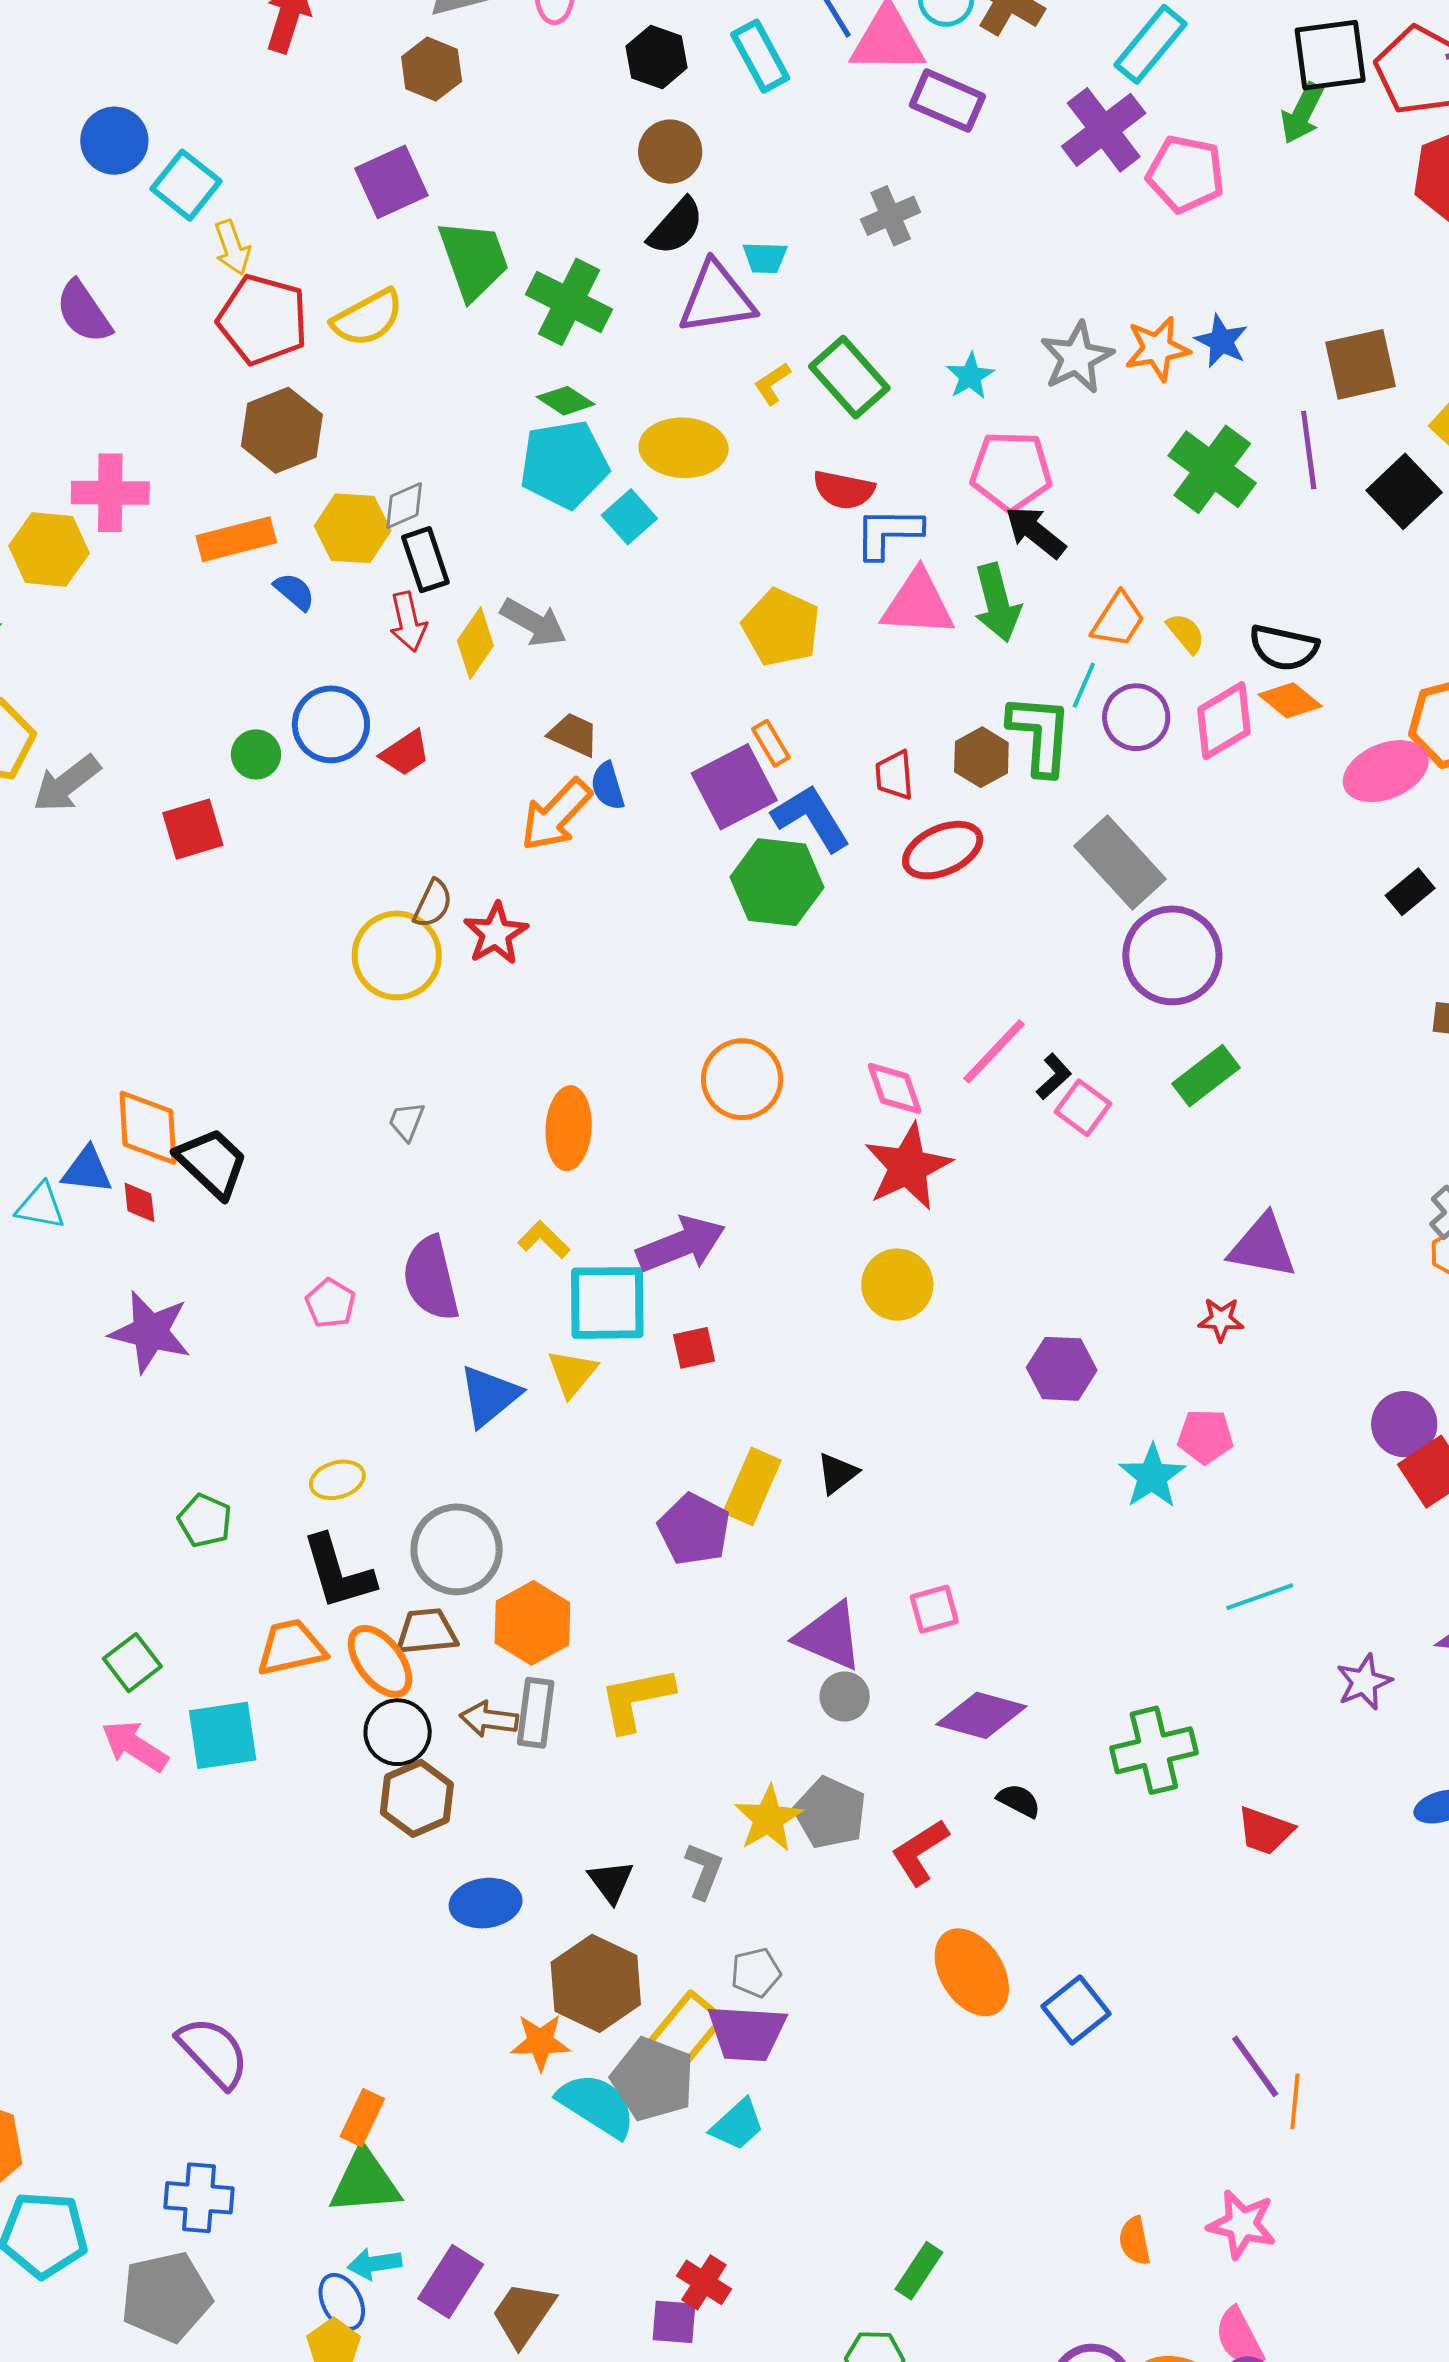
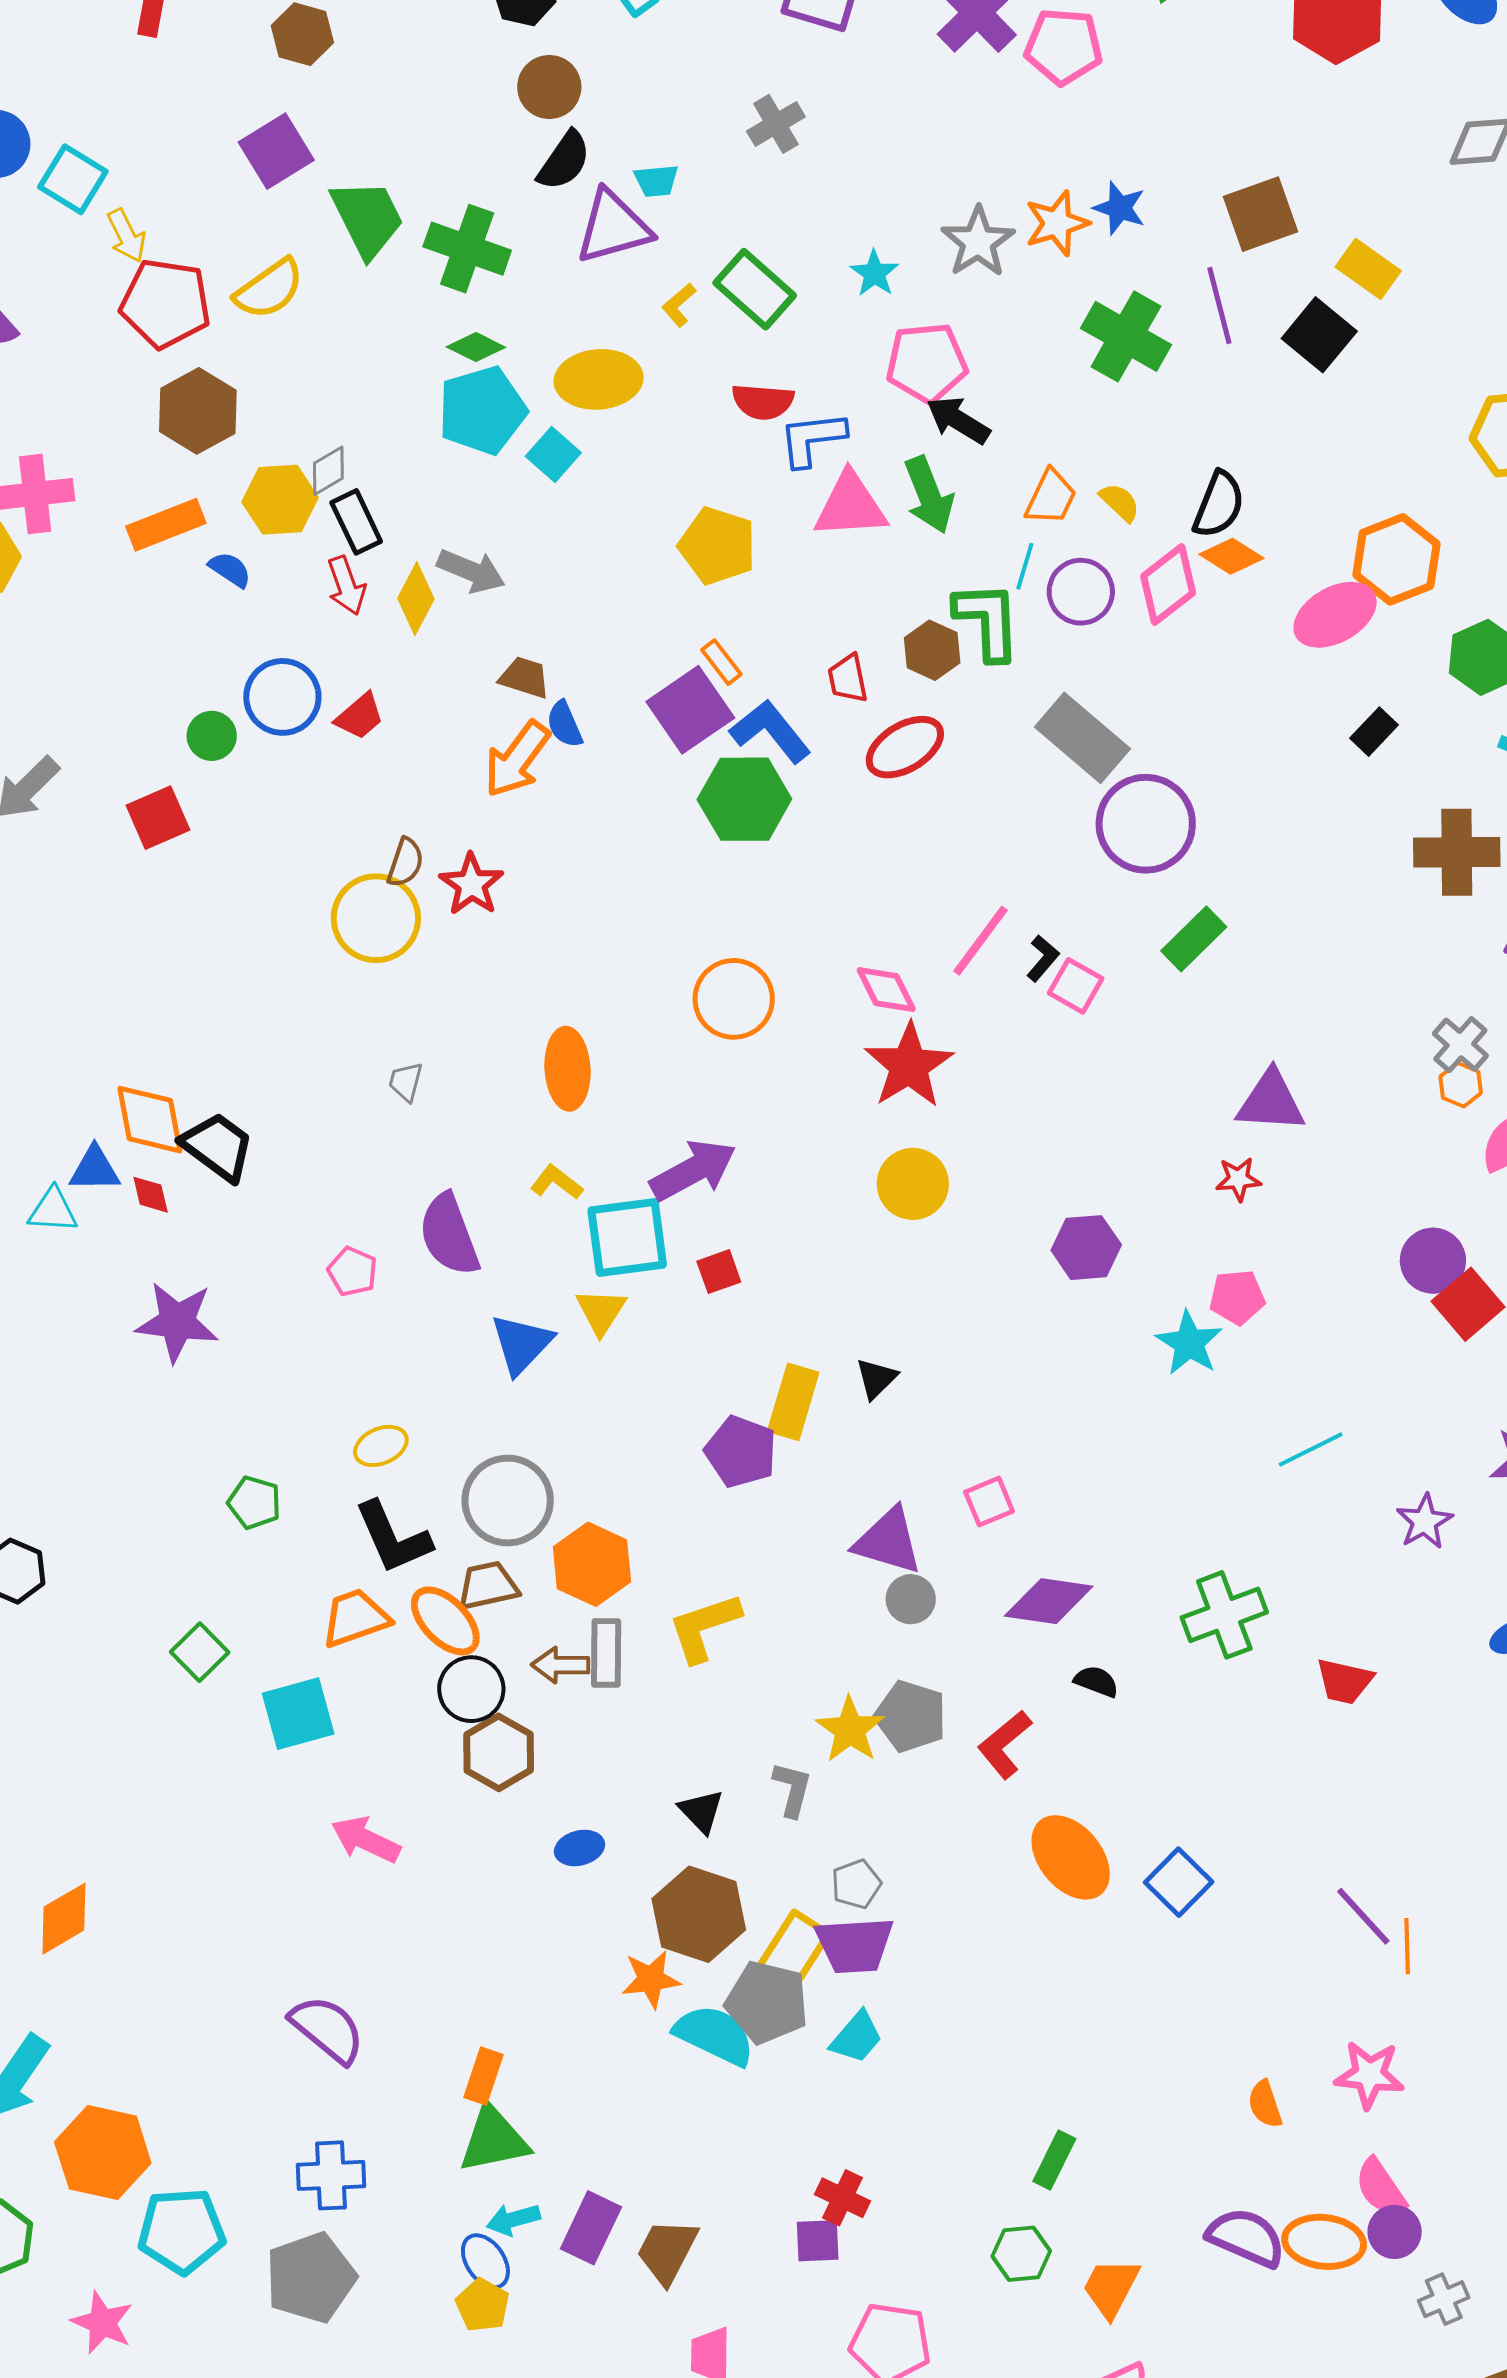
black semicircle: (1284, 648) -> (1219, 505), turned -74
pink arrow: (135, 1746) -> (366, 1840), moved
blue ellipse: (486, 1903) -> (580, 1848), size x0.7

